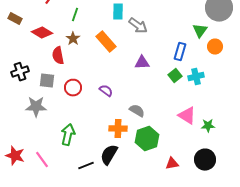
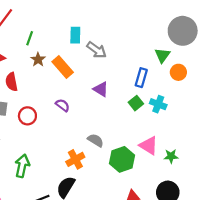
brown star: (73, 39) -> (38, 60), moved
purple triangle: (142, 63) -> (101, 89), turned 35
cyan cross: (196, 77) -> (158, 104), turned 35
purple semicircle: (106, 91) -> (63, 105), moved
orange cross: (118, 129) -> (75, 159), turned -30
green hexagon: (147, 139) -> (122, 159), moved

